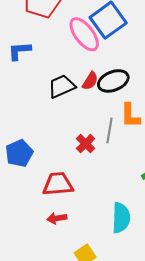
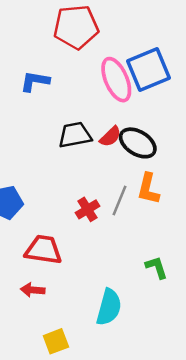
black ellipse: (113, 81) -> (138, 143), turned 40

